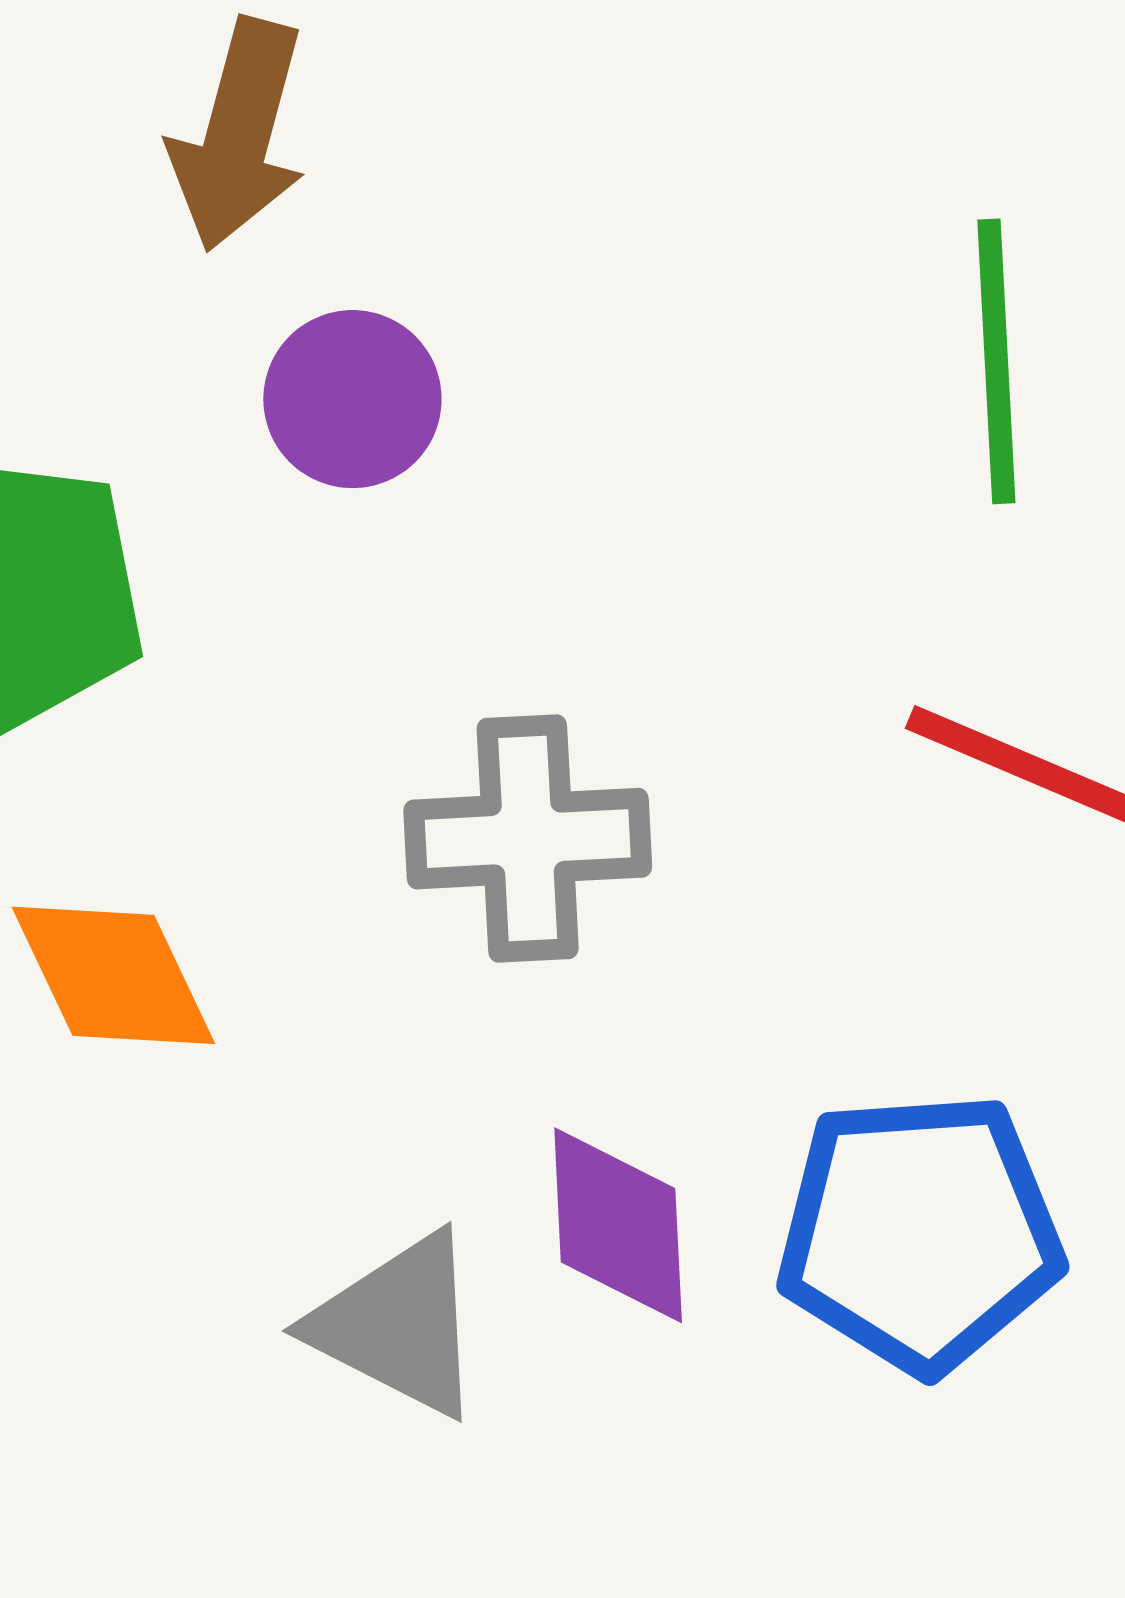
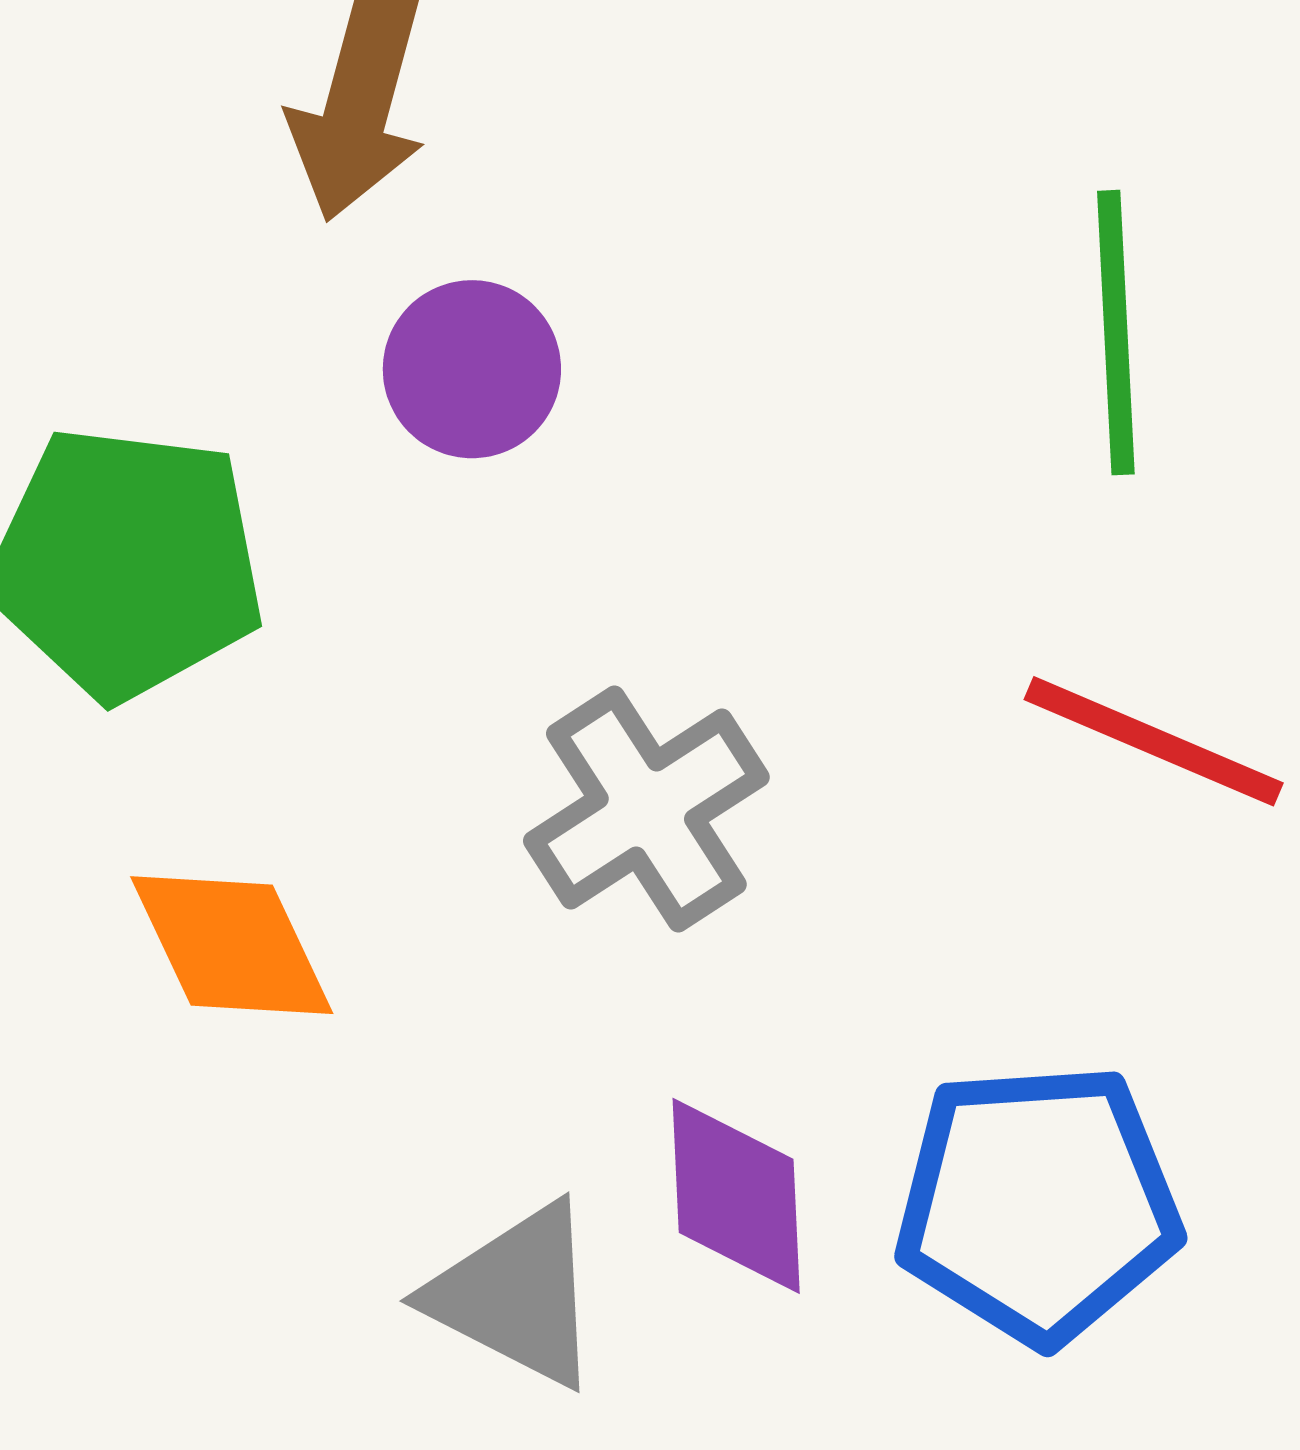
gray cross: (528, 839) -> (646, 809), turned -30

